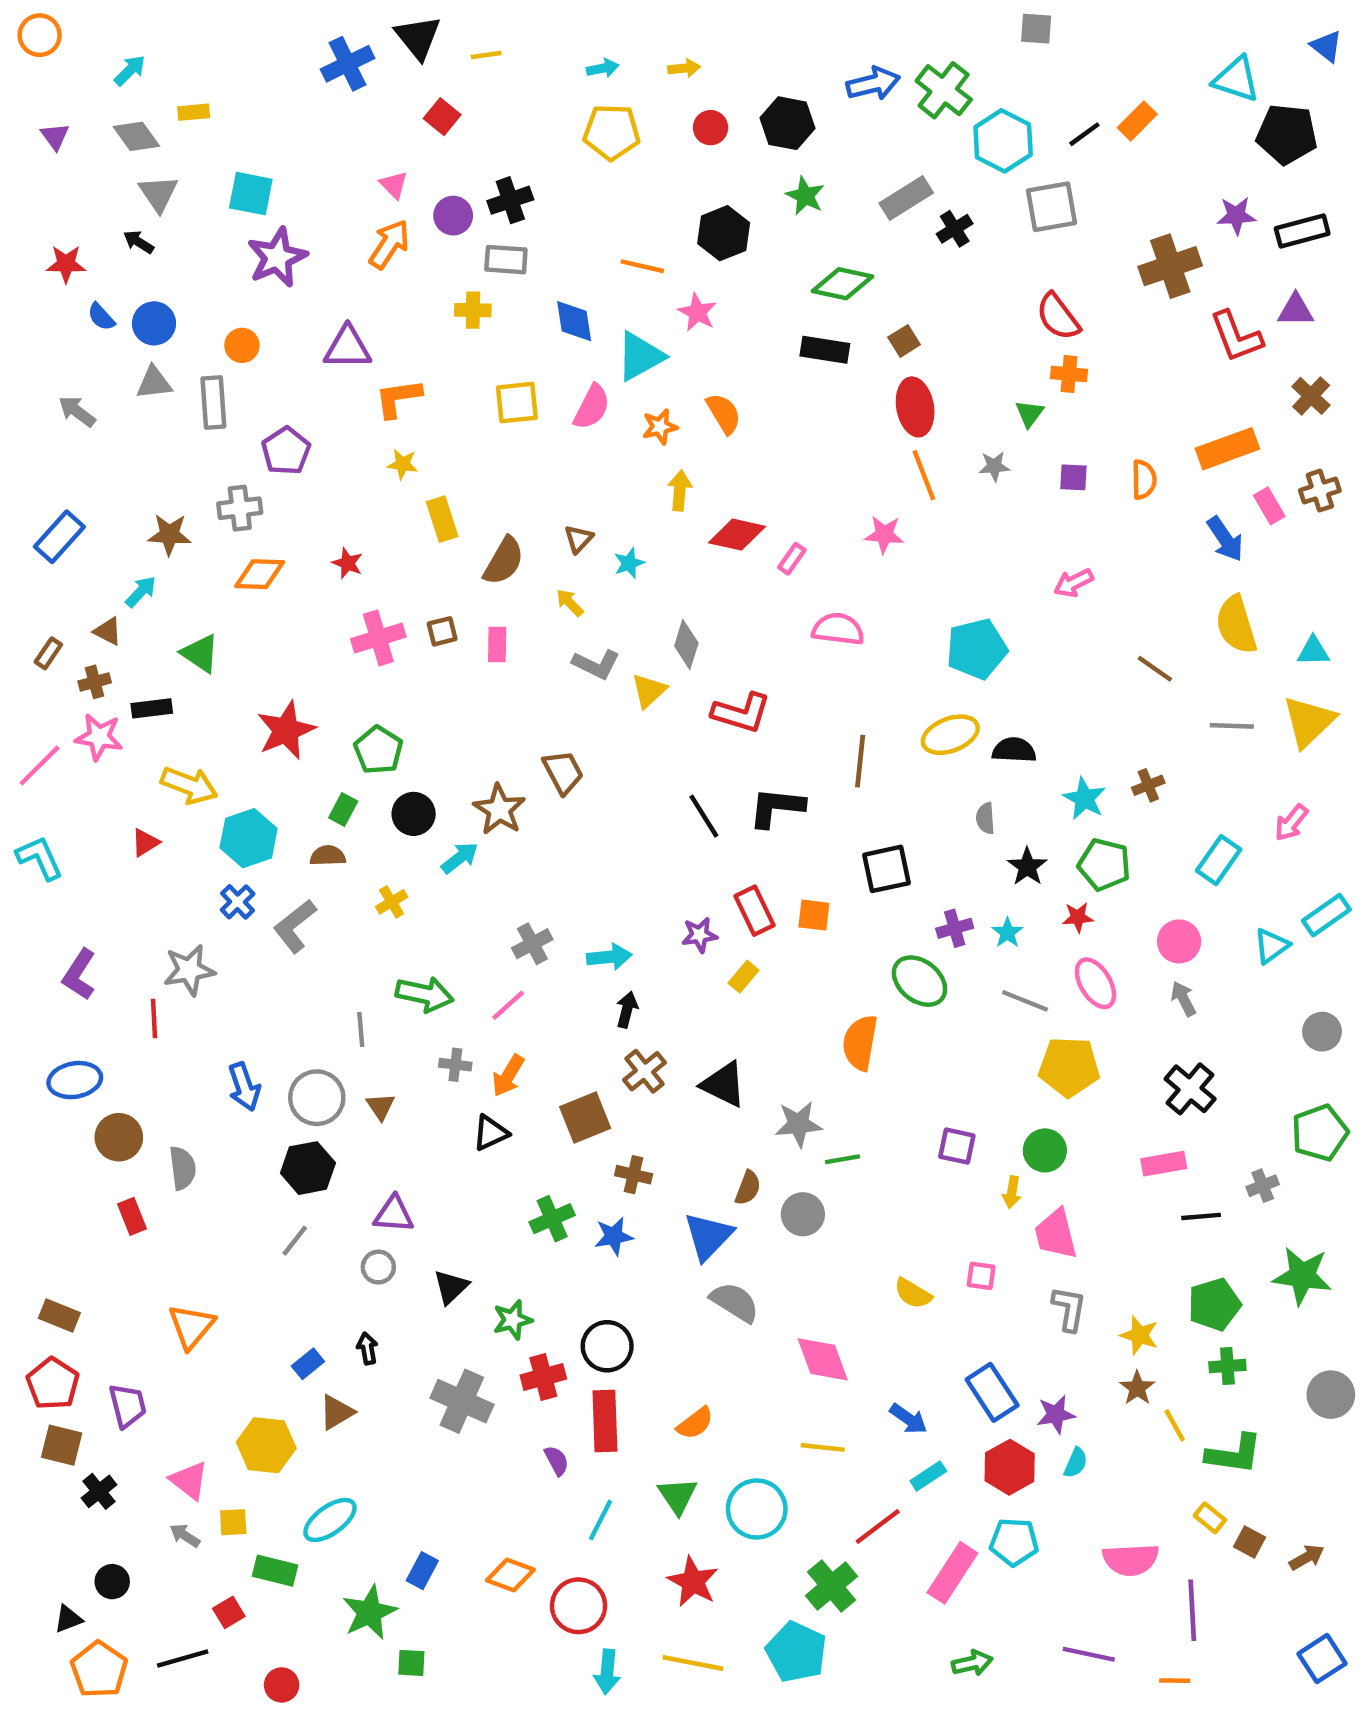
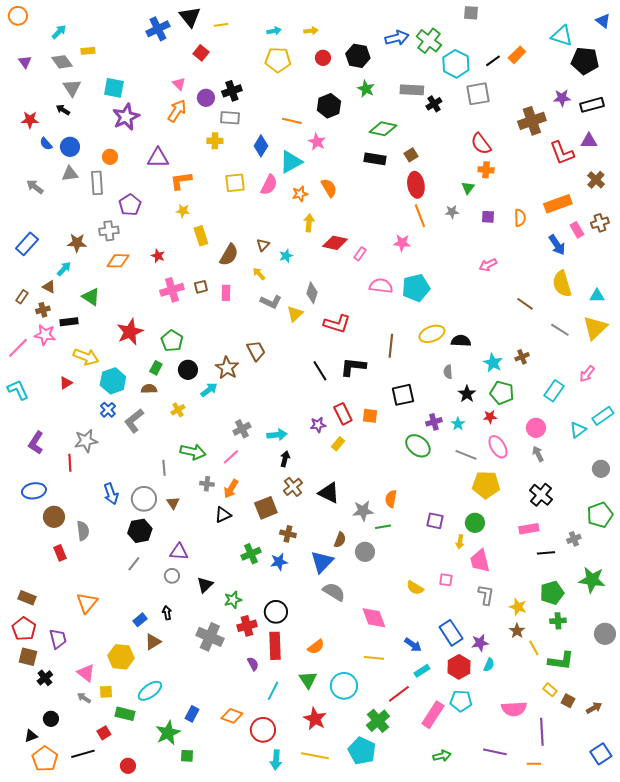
gray rectangle: (906, 198) -> (412, 90), turned 35
blue diamond: (574, 321) -> (261, 146), turned 40
cyan pentagon: (977, 649) -> (416, 288), moved
gray line: (1232, 726) -> (560, 330), turned 30
orange semicircle: (860, 1043) -> (391, 499), moved, size x0.7

